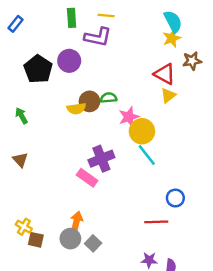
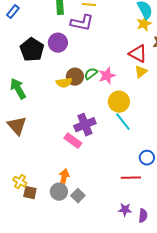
green semicircle: (109, 98) -> (91, 74), turned -32
green arrow: (21, 116) -> (18, 89), size x1.5
pink star: (129, 117) -> (107, 76), moved
brown triangle: (20, 160) -> (17, 126), size x1.5

